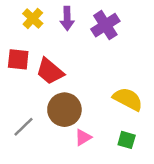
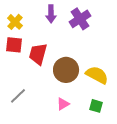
yellow cross: (33, 18) -> (15, 22), moved
red trapezoid: (50, 71) -> (38, 54), turned 65
brown circle: (64, 110) -> (66, 70), moved

